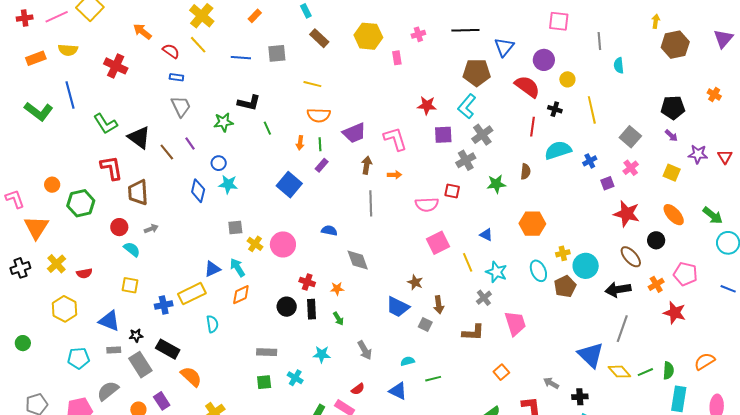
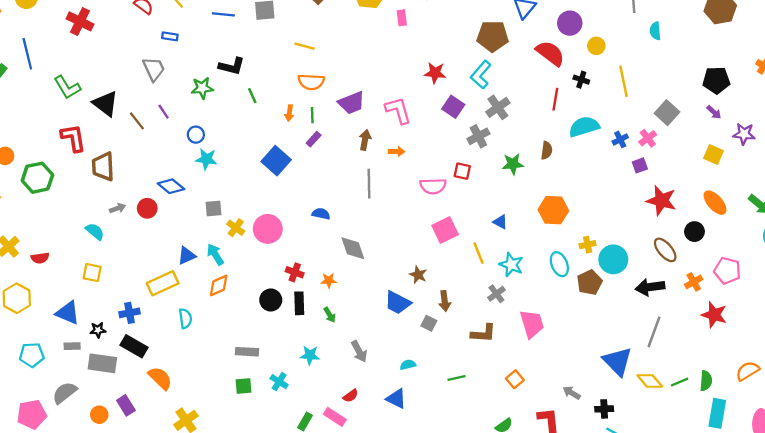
blue rectangle: (176, 77) -> (170, 36), moved
purple square: (443, 135) -> (453, 107), turned 36
pink cross: (631, 168) -> (648, 138), moved
blue diamond: (198, 191) -> (171, 186), moved, turned -65
red circle: (119, 227) -> (147, 208), moved
blue cross: (164, 305) -> (129, 313), moved
gray rectangle: (140, 365) -> (102, 363), turned -50
green line: (433, 379) -> (457, 378), moved

